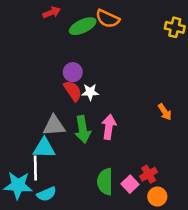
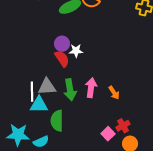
white star: (90, 92) -> (76, 51), moved
orange arrow: (165, 112) -> (114, 93), moved
white line: (35, 168) -> (32, 92), moved
green semicircle: (105, 182) -> (57, 121), moved

